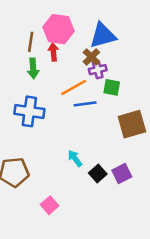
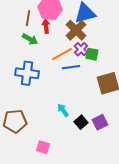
brown cross: (91, 57) -> (76, 30), size x1.5
green arrow: (33, 68) -> (30, 39), turned -56
purple cross: (98, 70) -> (81, 49), moved, turned -32
pink square: (50, 205) -> (43, 147), turned -32

